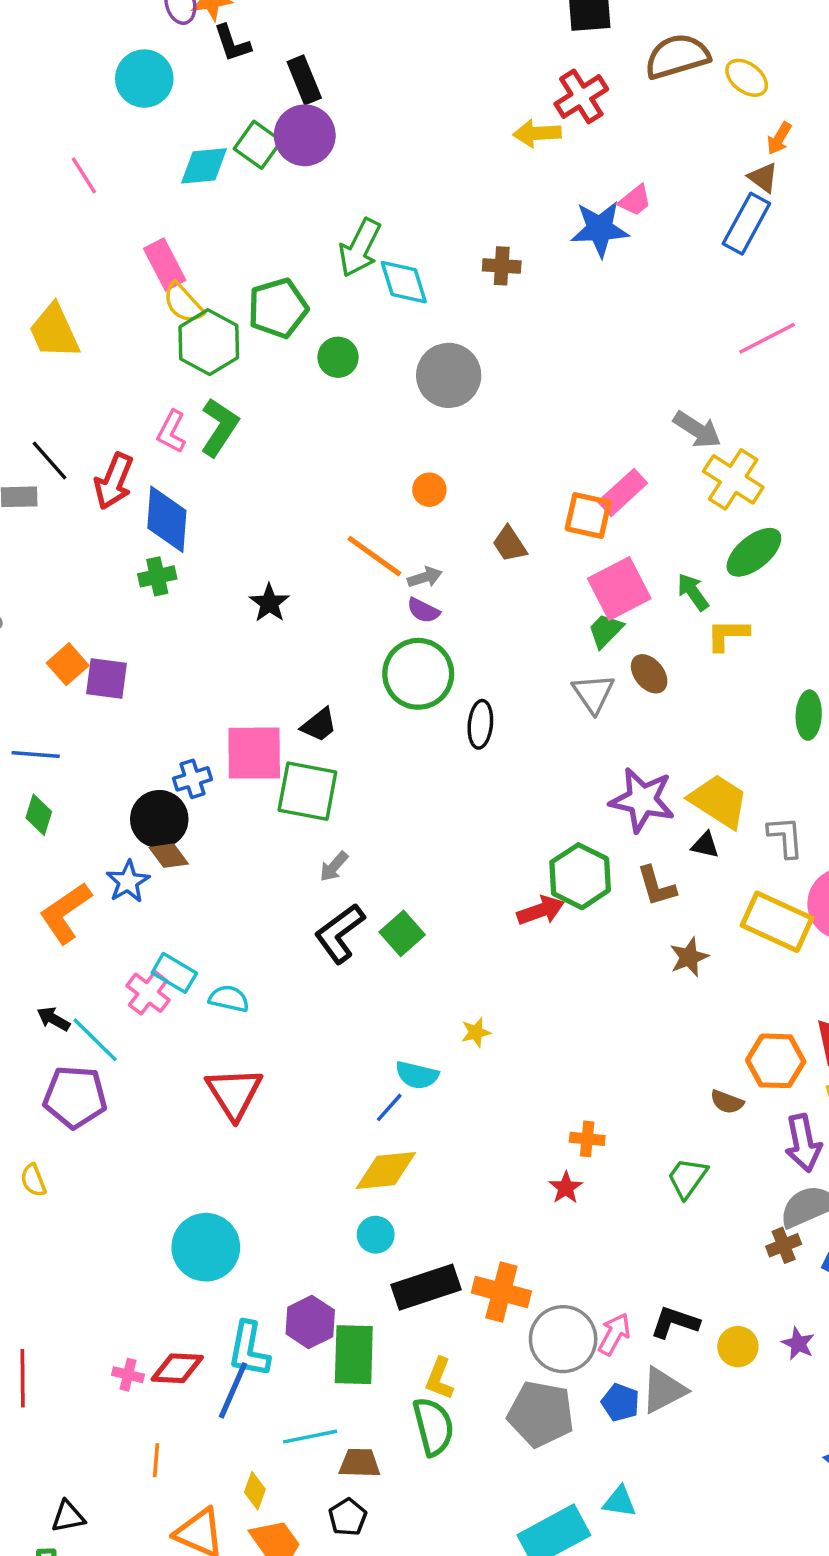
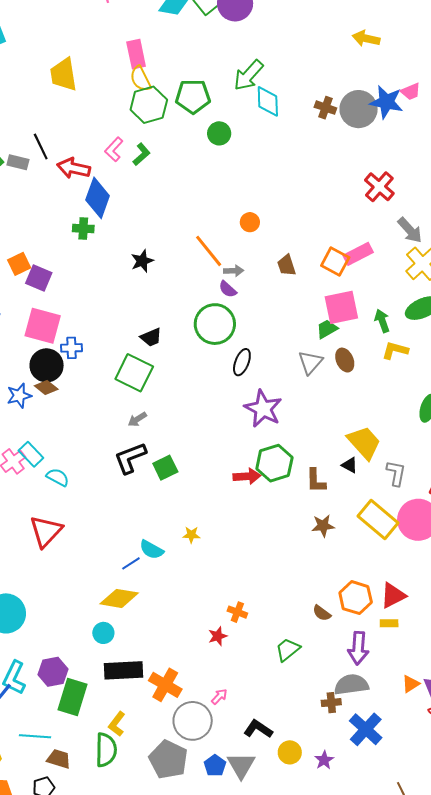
red cross: (581, 96) -> (379, 187), moved, turned -32
gray circle: (449, 375) -> (359, 109), moved
green L-shape: (219, 427) -> (141, 154), size x0.7
red arrow: (114, 481) -> (74, 168), turned 64
pink square: (254, 753) -> (43, 326), moved
purple star: (642, 800) -> (263, 409), moved
brown diamond: (169, 856) -> (46, 387), turned -30
pink arrow: (614, 1334) -> (219, 697), moved, size x0.7
gray triangle: (664, 1390) -> (241, 765), turned -48

